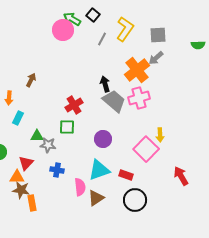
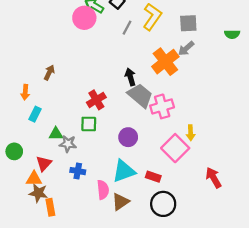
pink cross: (139, 98) -> (162, 106), moved

